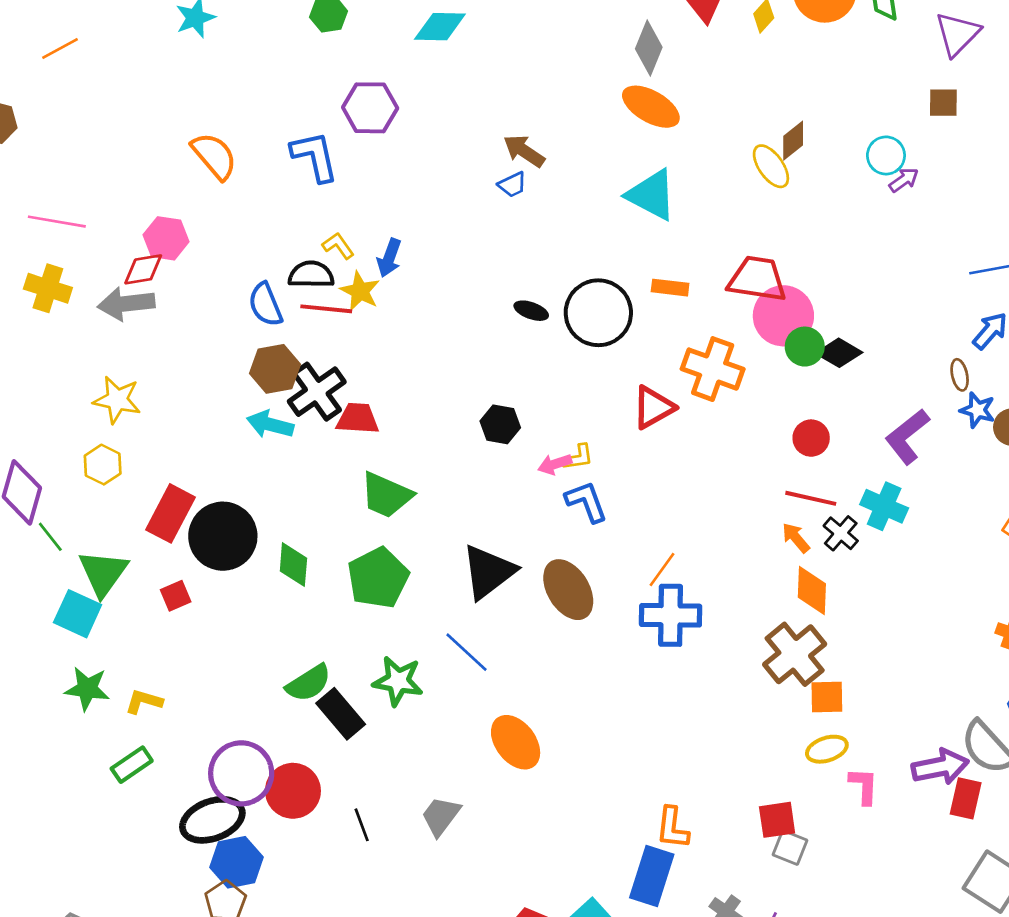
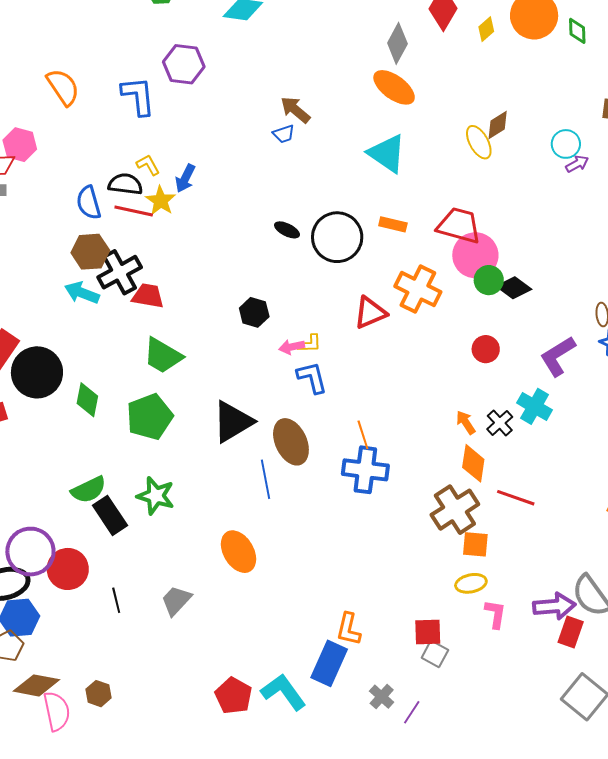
red line: (811, 498) -> (516, 498), moved
orange line: (662, 570) -> (363, 435), turned -60
blue line: (467, 652) -> (265, 479), moved, turned 30

